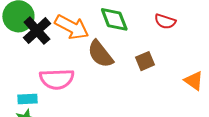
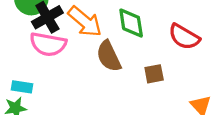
red semicircle: (165, 21) -> (184, 37), size x1.4
pink semicircle: (57, 79) -> (48, 44), moved

